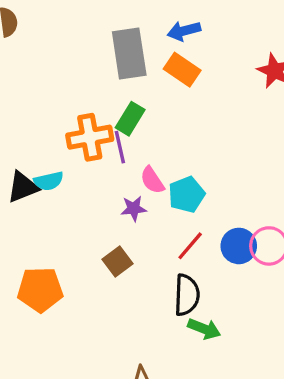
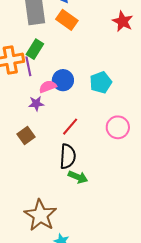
pink semicircle: (152, 180) -> (48, 87), turned 102
cyan pentagon: (187, 195) -> (101, 82), moved
blue circle: (239, 246) -> (63, 80), moved

